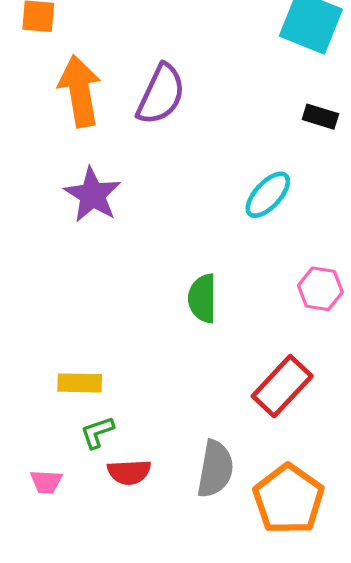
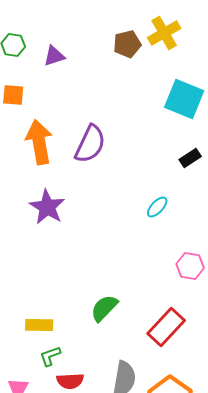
black rectangle: (320, 117) -> (190, 158), turned -50
cyan ellipse: (268, 195) -> (157, 207), size x0.7
green semicircle: (202, 298) -> (104, 308), moved, turned 44

